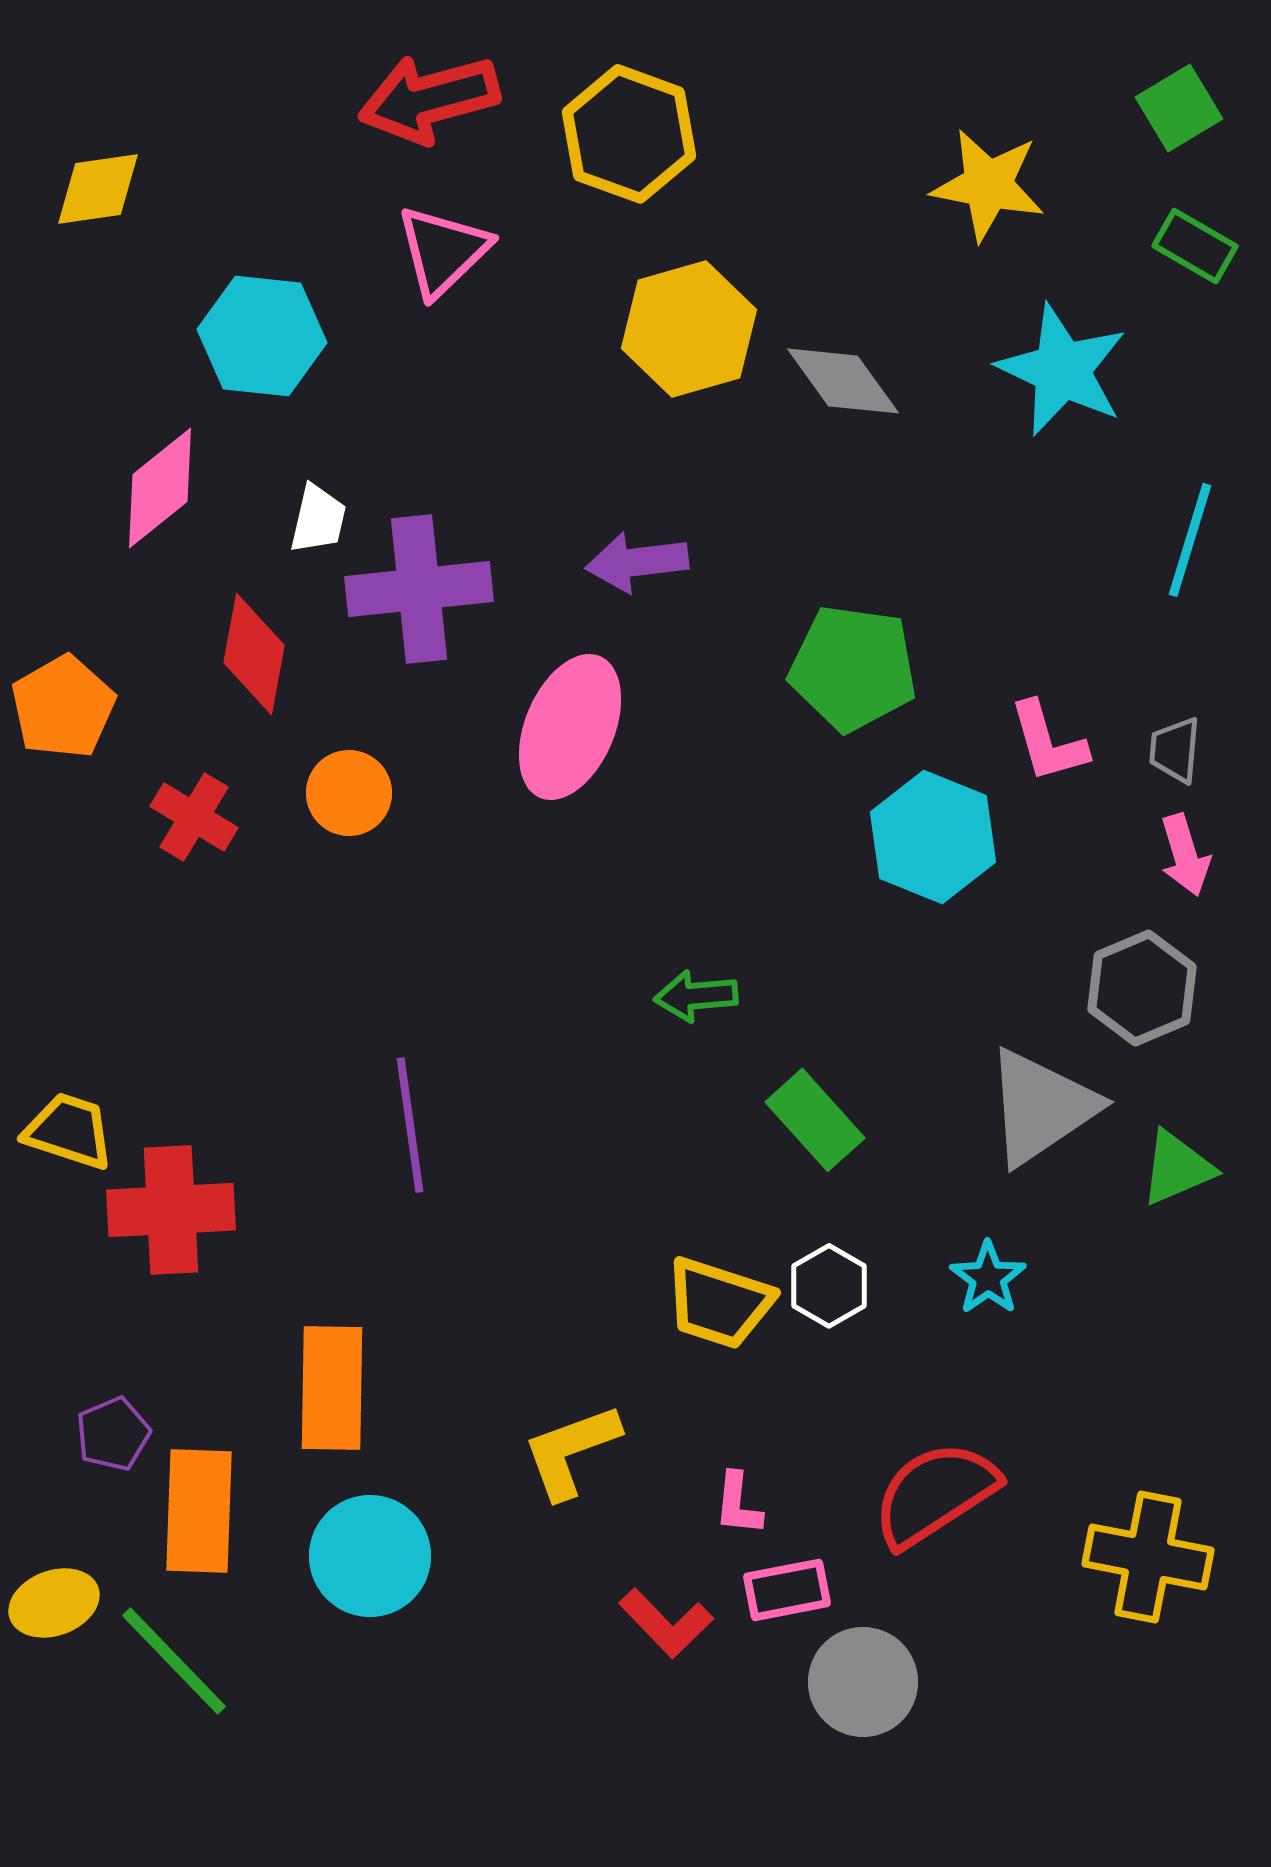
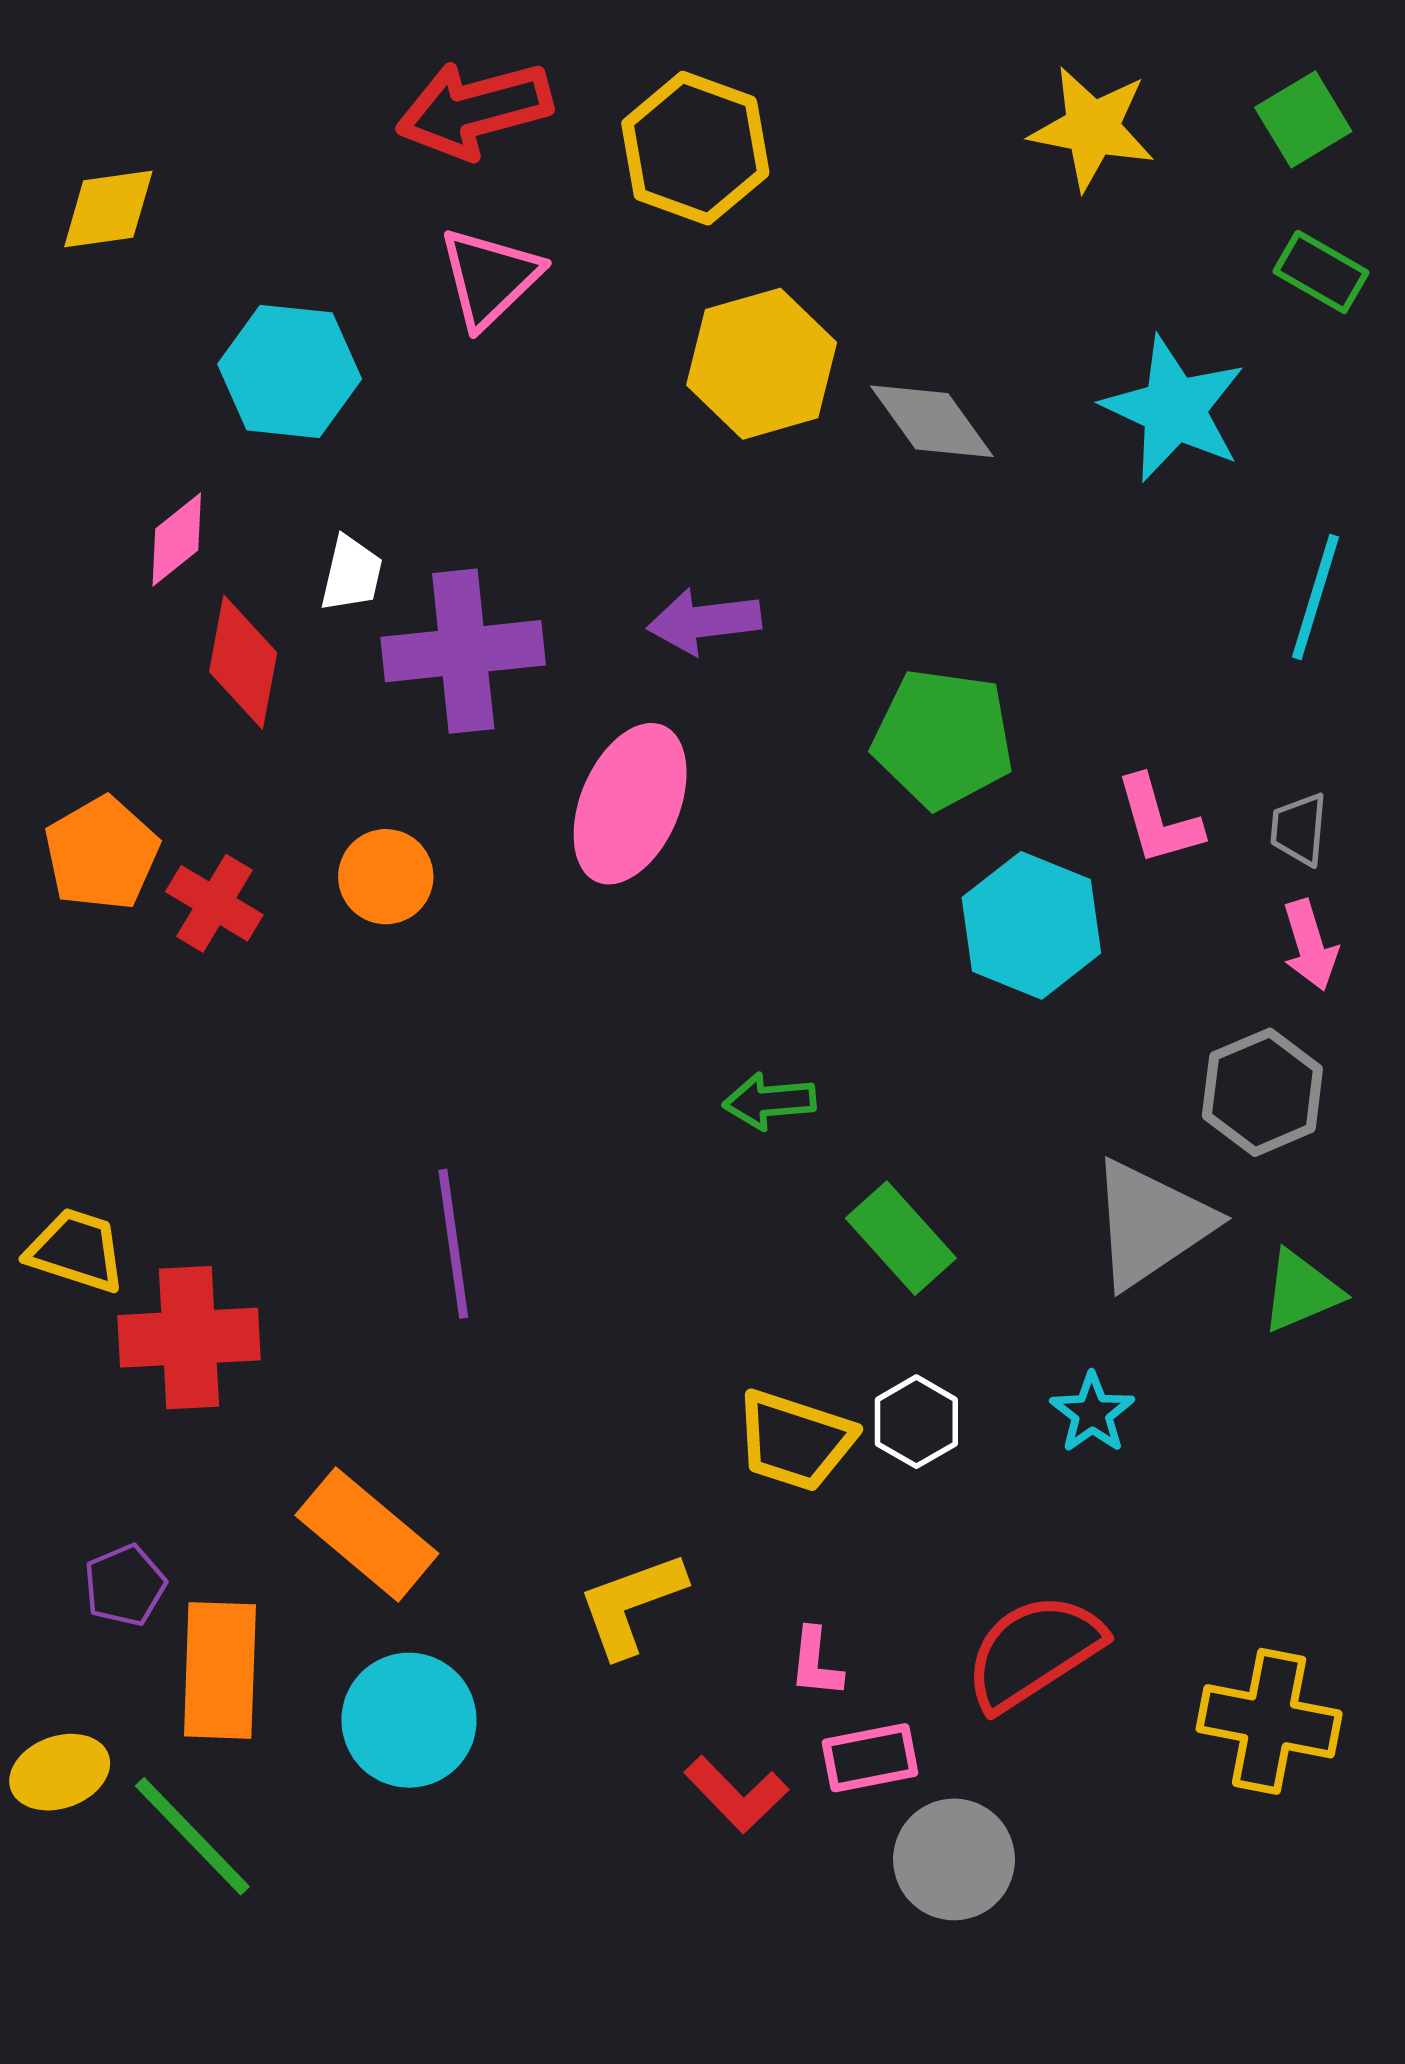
yellow star: (988, 185) -> (1092, 128), moved
pink diamond: (160, 488) -> (177, 539), size x0.7
red diamond: (254, 654) -> (243, 662), moved
orange pentagon: (63, 707) -> (102, 853), moved
orange rectangle: (332, 1388) -> (367, 1534), turned -51

